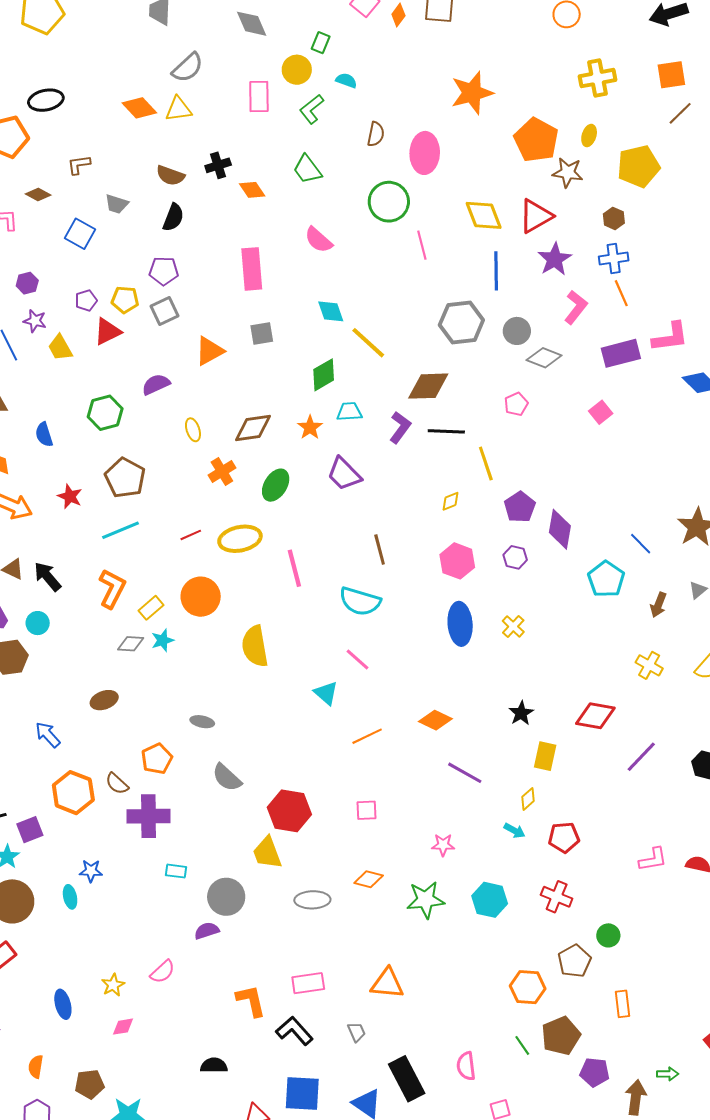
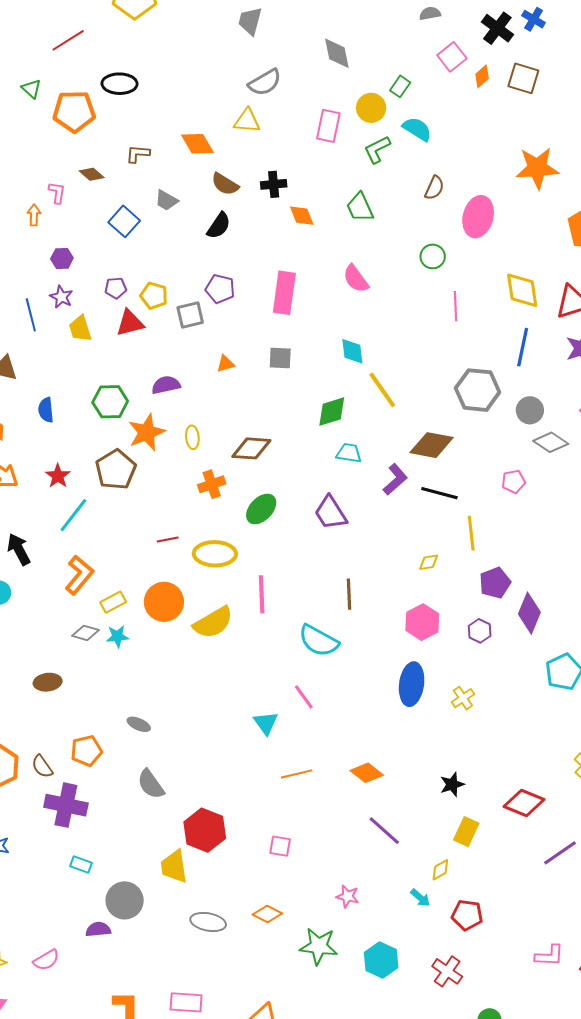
cyan semicircle: (346, 80) -> (417, 129), size x1.4
orange diamond: (139, 108) -> (197, 144), moved
green circle: (389, 202) -> (433, 256), size x0.6
purple pentagon: (164, 271) -> (220, 289), moved
orange triangle: (209, 351) -> (225, 364), size x0.6
orange star: (310, 427) -> (147, 432), moved, size x1.5
cyan line: (120, 530) -> (73, 515), moved, turned -42
yellow semicircle: (255, 646) -> (213, 622), moved, turned -123

